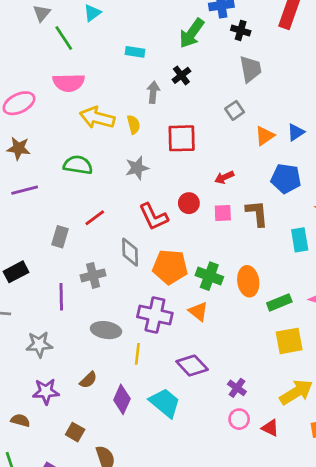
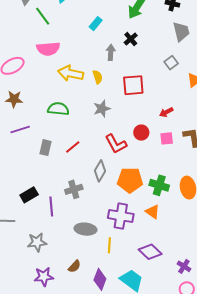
cyan rectangle: (135, 52) -> (96, 24), turned -56
gray rectangle: (60, 237) -> (45, 148), moved
gray diamond: (130, 252) -> (100, 171), turned 35
black rectangle: (16, 272) -> (29, 195), moved

